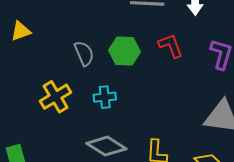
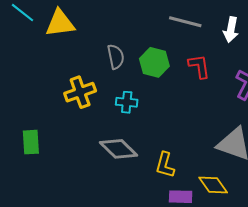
yellow triangle: (21, 31) -> (60, 23), size x1.5

